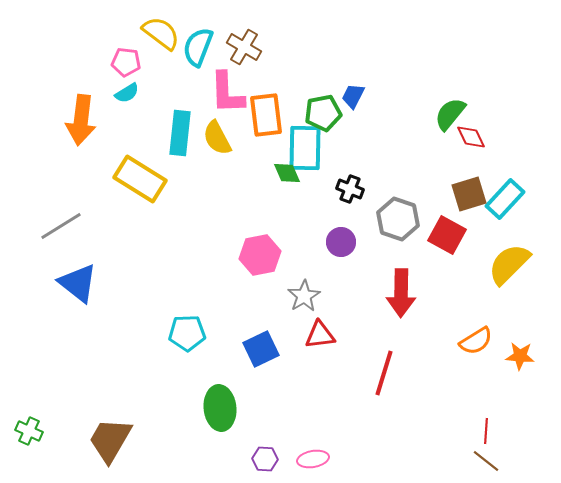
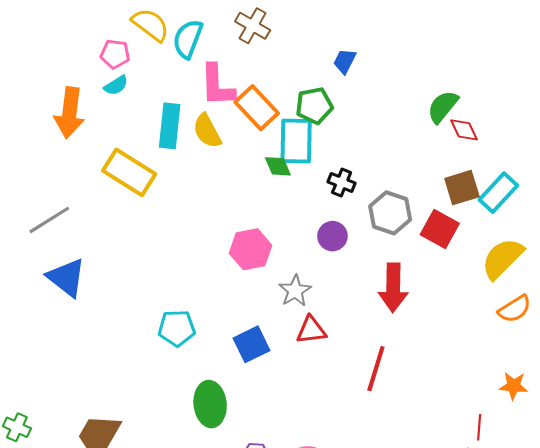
brown cross: (244, 47) -> (253, 26), moved
blue trapezoid: (353, 96) -> (345, 61), moved
orange rectangle: (266, 115) -> (257, 108), turned -36
orange semicircle: (476, 341) -> (515, 309), moved
orange star: (520, 356) -> (514, 386), moved

